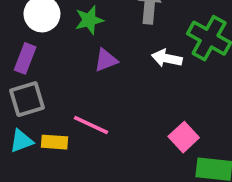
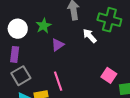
white arrow: (167, 58) -> (90, 36), turned 49
pink line: (91, 125) -> (58, 81), turned 60

